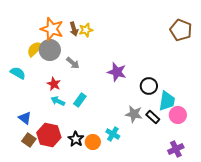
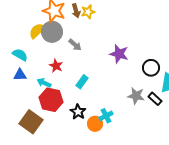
cyan arrow: (58, 101) -> (44, 83), moved
blue triangle: (25, 118) -> (20, 75), moved, turned -40
cyan cross: (113, 134) -> (106, 116), moved, turned 32
red hexagon: (49, 135) -> (51, 100), moved
black star: (76, 139) -> (78, 112), moved
brown square: (29, 140) -> (31, 122), size x1.6

